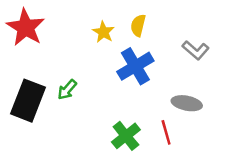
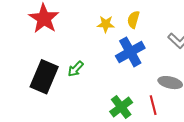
yellow star: (103, 32) -> (106, 24), turned -30

